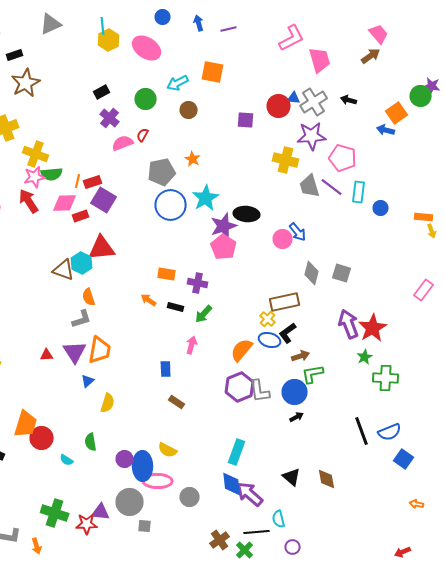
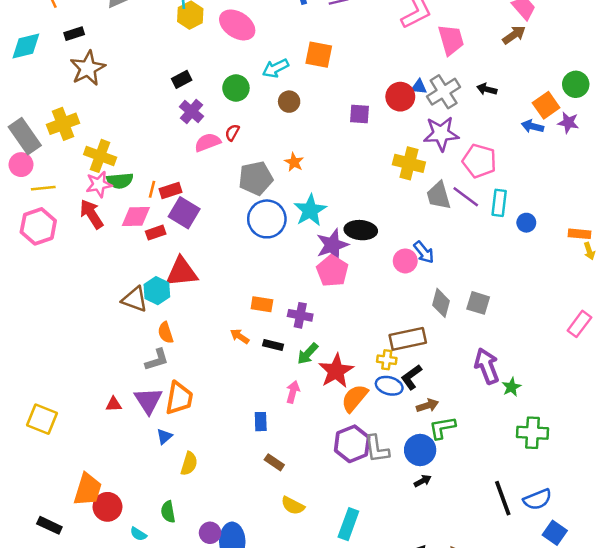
purple star: (432, 86) -> (568, 123), moved
yellow cross: (268, 319) -> (387, 360), turned -35
red star: (373, 328) -> (336, 371), moved
green star: (365, 357) -> (511, 387), moved
yellow semicircle: (168, 450) -> (293, 506), moved

